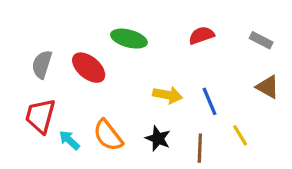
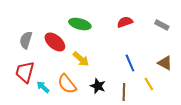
brown triangle: (268, 87) -> (165, 63), moved
yellow arrow: (168, 95) -> (81, 59), moved, turned 30

